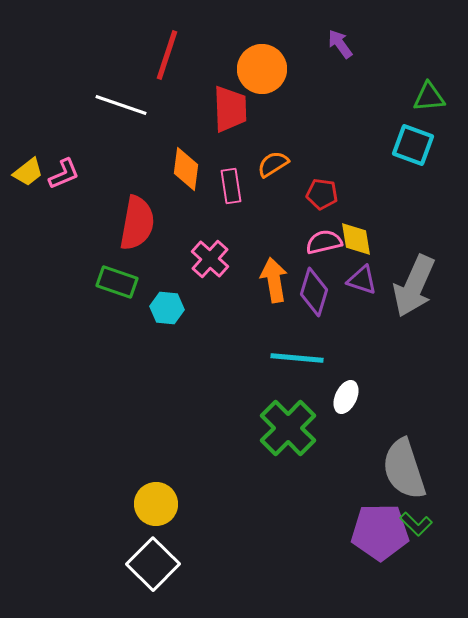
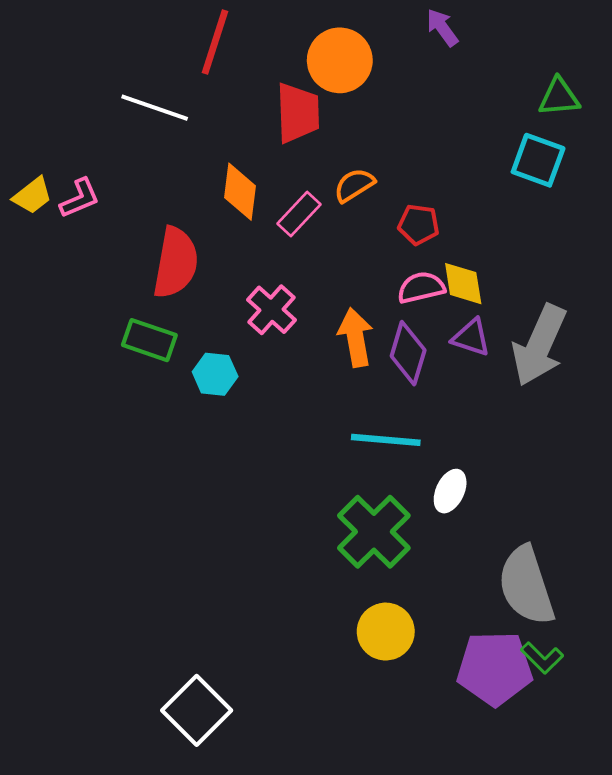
pink rectangle: (231, 186) -> (299, 214), turned 52
yellow circle: (156, 504) -> (386, 632), moved

